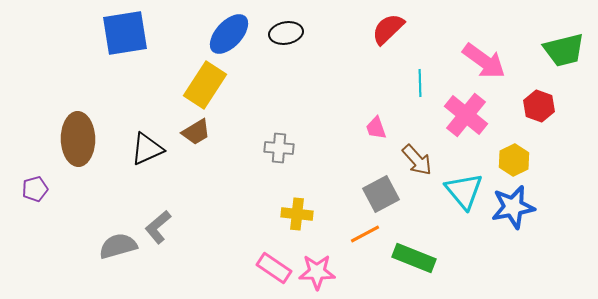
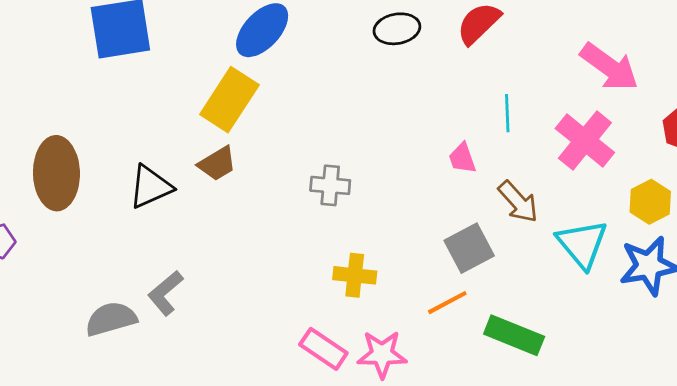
black ellipse: (286, 33) -> (397, 29), moved
cyan line: (420, 83) -> (507, 113), moved

